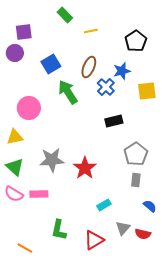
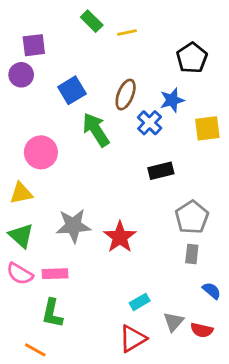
yellow line: (91, 31) -> (127, 32), moved
cyan rectangle: (104, 205) -> (140, 302), moved
green L-shape: (59, 230) -> (52, 313), moved

